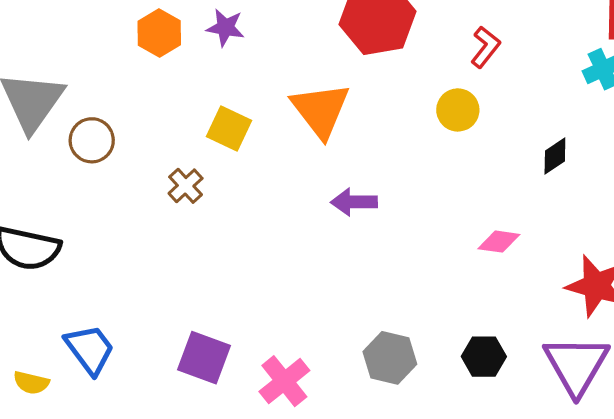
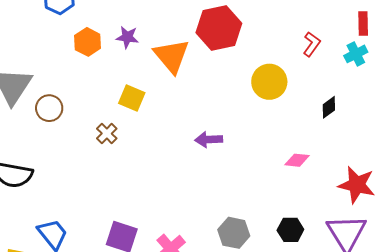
red L-shape: (485, 47) -> (312, 44), moved
orange triangle: (321, 110) -> (172, 56), moved
yellow circle: (458, 110) -> (269, 82), size x1.4

